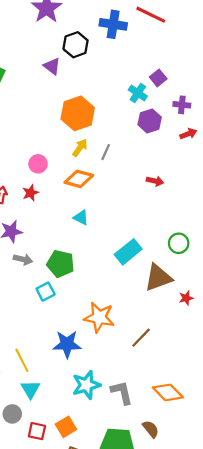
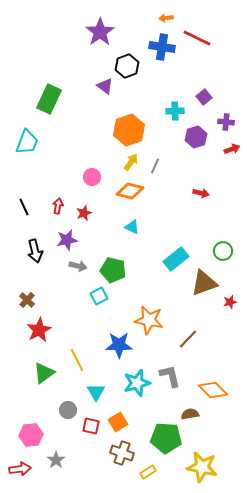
cyan cross: (138, 93) -> (175, 111), moved, turned -36
red star: (31, 193) -> (84, 213), moved
cyan triangle: (31, 389) -> (96, 392), moved
gray L-shape: (122, 392) -> (170, 376), moved
brown semicircle: (151, 429) -> (190, 414), moved, turned -60

